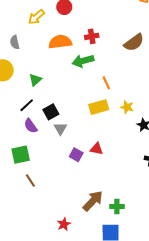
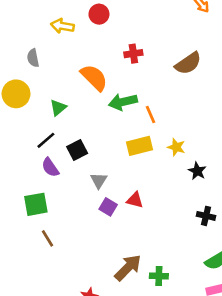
yellow arrow: (36, 17) -> (62, 26), turned 48
orange semicircle: (60, 42) -> (94, 77), moved, turned 50
green arrow: (83, 61) -> (123, 102), moved
gray triangle: (60, 129) -> (99, 180), moved

